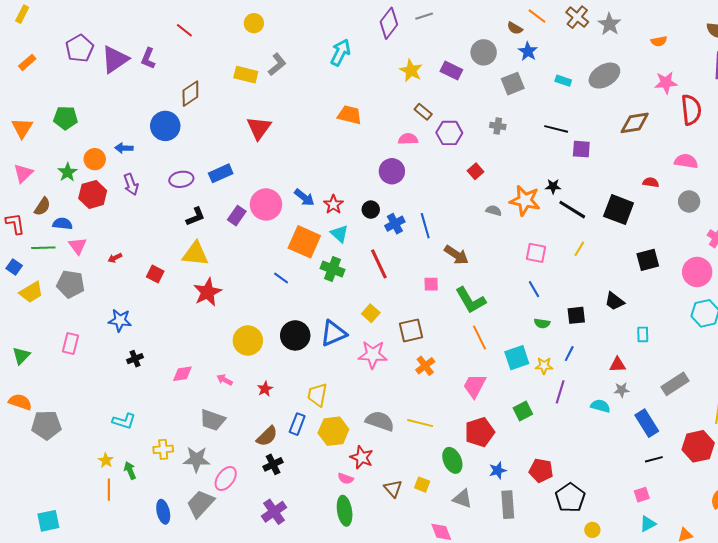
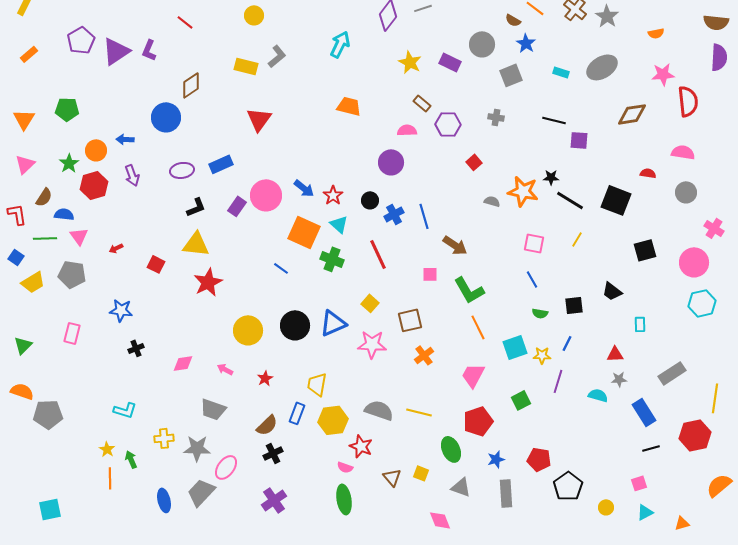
yellow circle: (592, 530) -> (606, 507), moved

